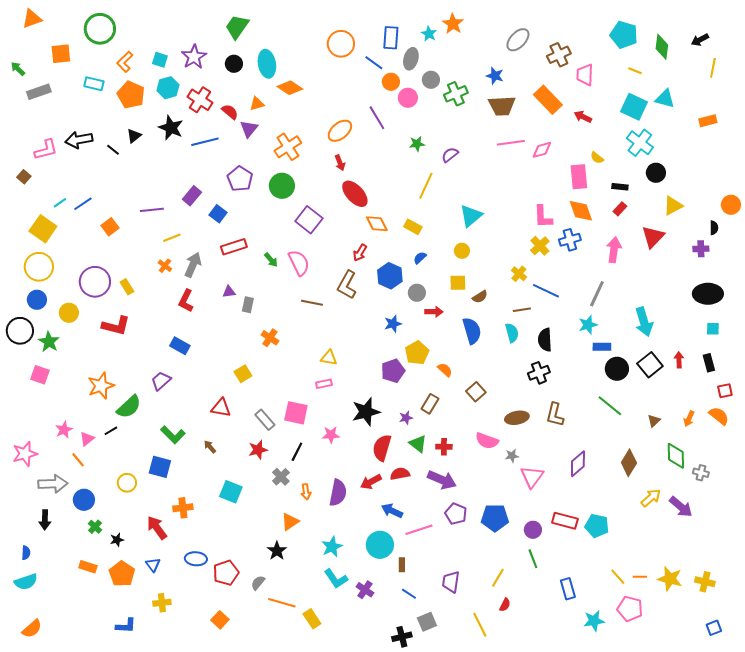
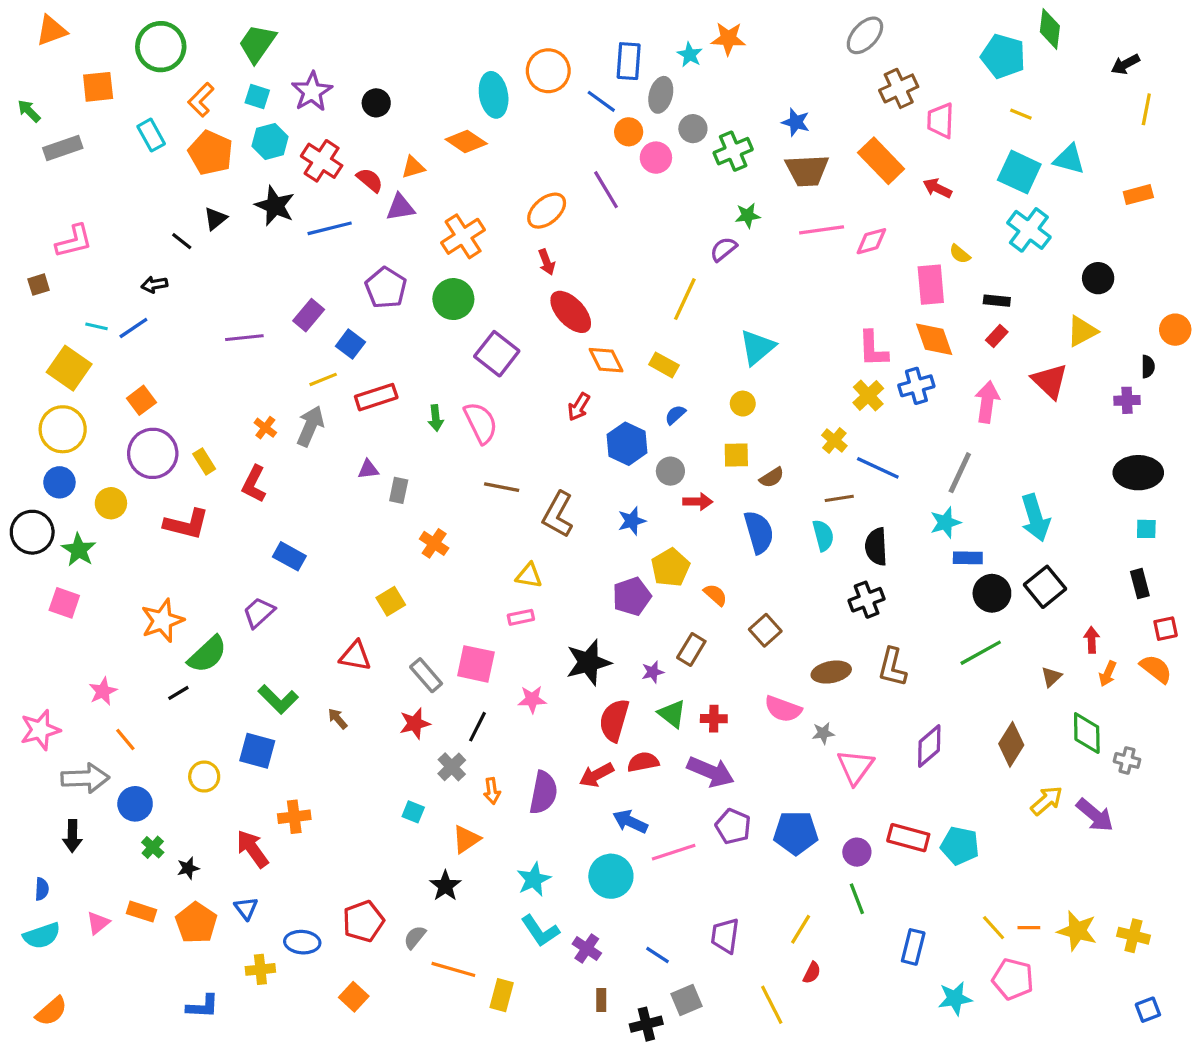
orange star: (453, 24) -> (728, 39), turned -30
green trapezoid: (237, 27) -> (257, 43), moved
gray ellipse: (518, 40) -> (865, 35), moved
green diamond: (662, 47) -> (1050, 29), moved
cyan ellipse: (267, 64) -> (494, 95), moved
cyan rectangle: (94, 84) -> (151, 135), turned 48
purple triangle: (249, 129) -> (400, 207), turned 42
black arrow: (79, 140) -> (154, 285), moved, size x0.6
green star: (417, 144) -> (748, 215), moved
black circle: (656, 173) -> (1098, 278), moved
brown square: (24, 177) -> (39, 285), turned 32
cyan line: (60, 203) -> (96, 326), turned 48
orange square: (110, 227) -> (141, 400), moved
red triangle: (653, 237) -> (1050, 381), turned -30
yellow line: (172, 238) -> (323, 379), moved
green arrow: (271, 260) -> (436, 418), turned 35
brown L-shape: (347, 285) -> (558, 514), moved
red L-shape: (186, 301) -> (254, 484), moved
red arrow: (679, 360) -> (1092, 640), moved
green line: (610, 406) -> (981, 653), turned -68
pink triangle: (87, 439) -> (98, 923), moved
cyan square: (231, 492) -> (413, 812), moved, size x0.6
blue ellipse: (196, 559) -> (302, 942), moved
brown rectangle: (402, 565) -> (601, 1000), moved
blue rectangle: (568, 589) -> (913, 947), turned 30
yellow rectangle: (312, 619) -> (502, 995), turned 48

